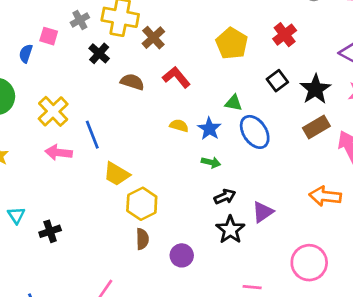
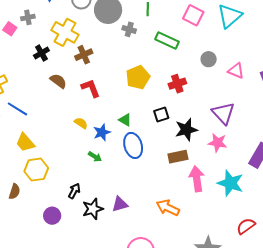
gray cross: (80, 20) -> (28, 17), moved
blue line: (92, 135) -> (17, 109), turned -55
black arrow: (225, 197) -> (74, 191), moved, turned -56
brown semicircle: (142, 239) -> (14, 191), moved

